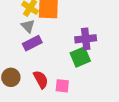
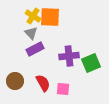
purple cross: (86, 39) -> (69, 56), moved
green square: (80, 57) -> (91, 63), moved

